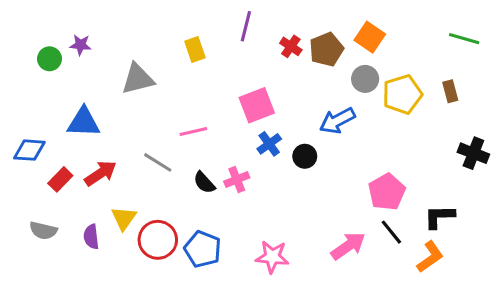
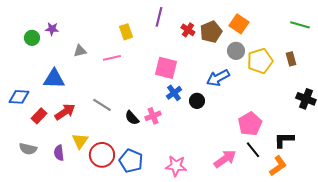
gray triangle: (138, 79) -> (80, 51), moved, size x0.6
pink square: (257, 105) -> (166, 68), turned 35
pink line: (193, 132) -> (112, 58), moved

